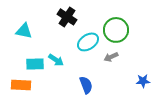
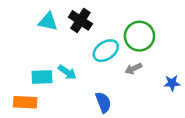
cyan triangle: (24, 31) -> (48, 22), moved
blue star: (143, 81) -> (172, 83), moved

